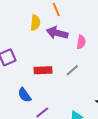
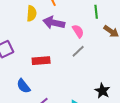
pink semicircle: (81, 42) -> (78, 31), turned -40
gray line: (72, 70) -> (78, 51), moved

